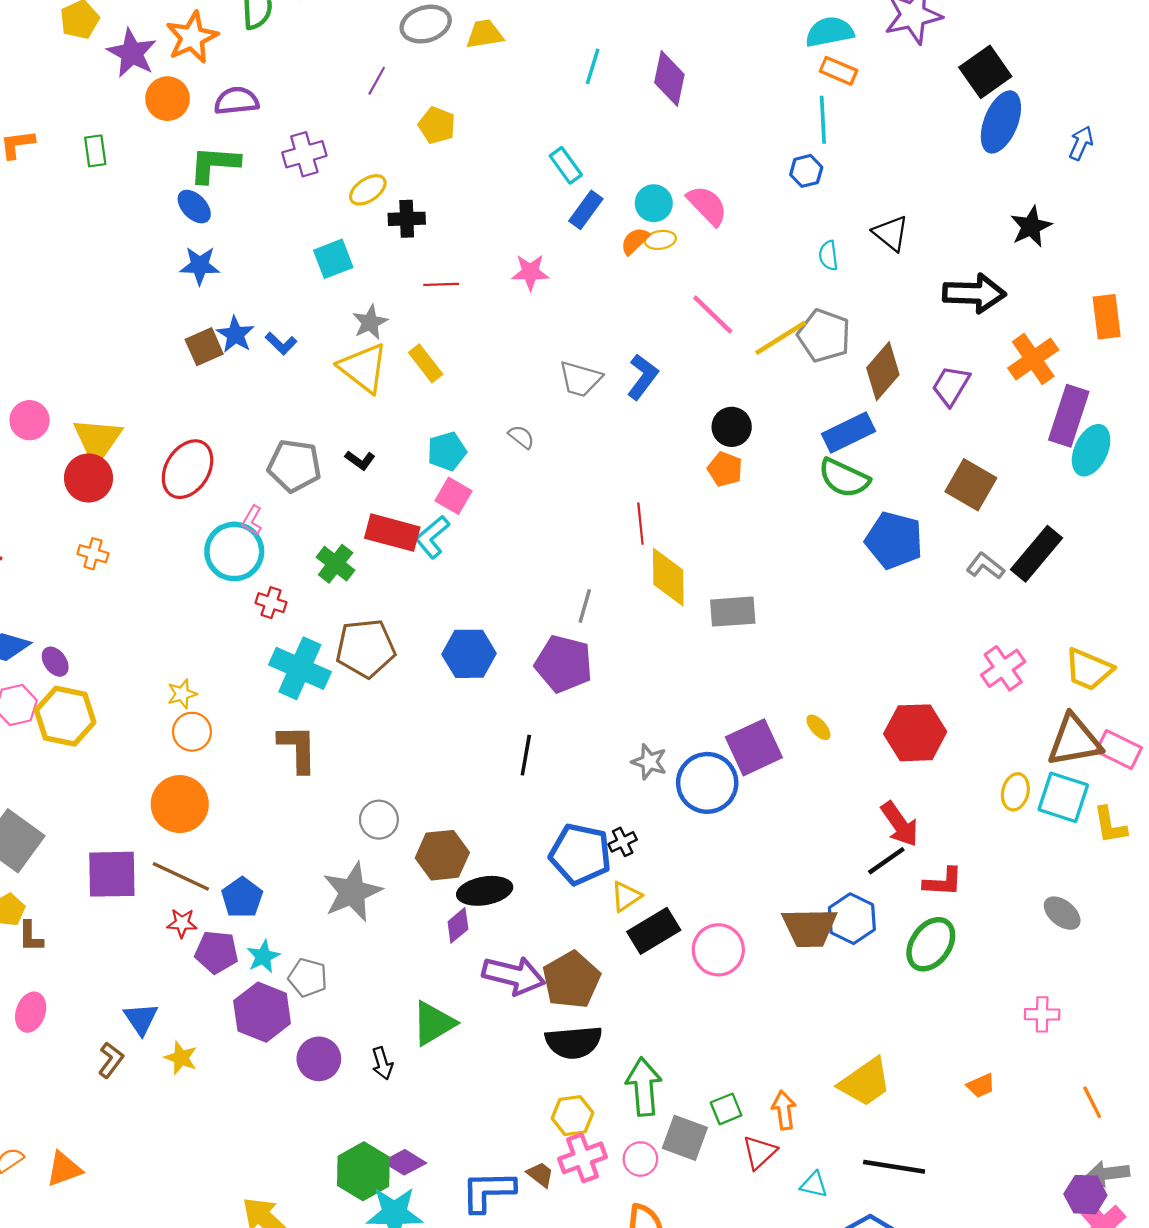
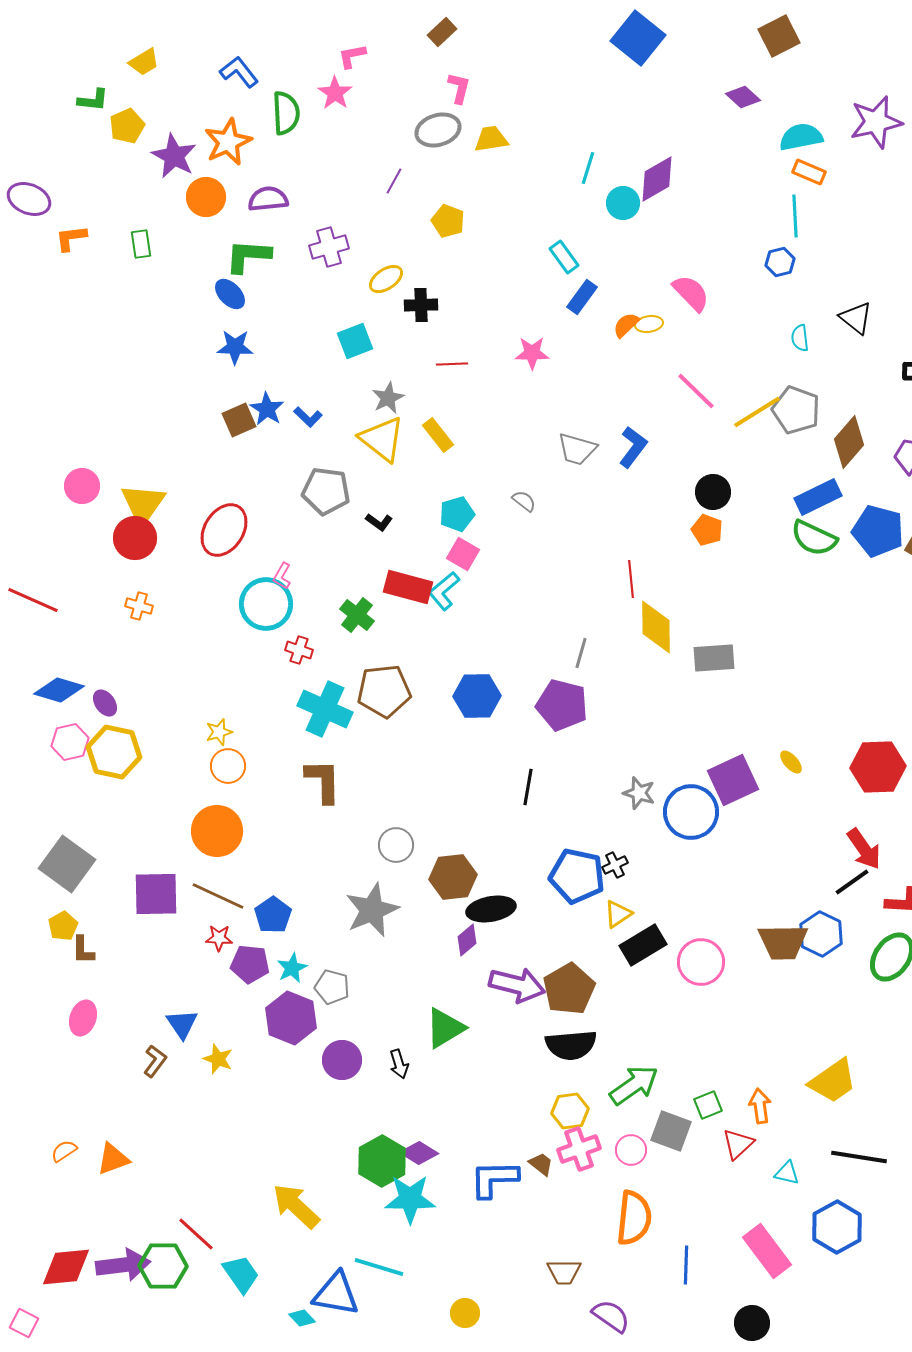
purple diamond: (669, 79) -> (657, 179), turned 48
cyan circle: (654, 203) -> (623, 203), moved
gray pentagon: (294, 466) -> (326, 491), moved
blue pentagon: (894, 540) -> (878, 531), moved
green arrow: (644, 1087) -> (634, 1085), turned 60

